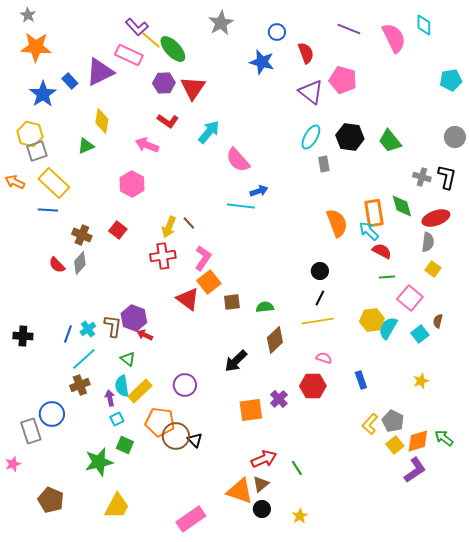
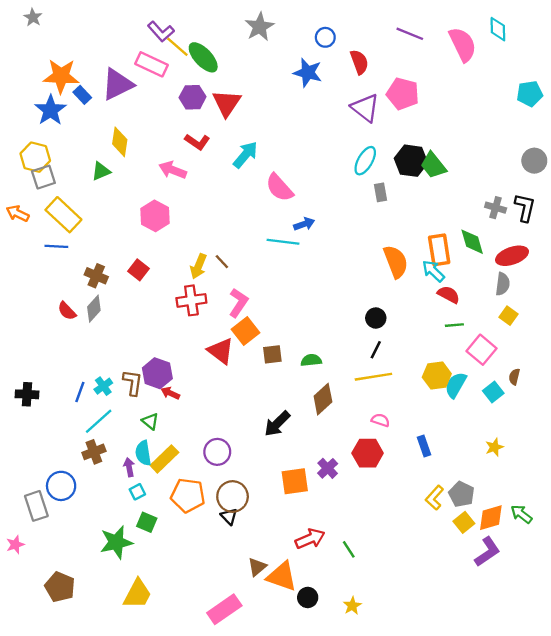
orange star: (36, 47) -> (61, 76), moved
green trapezoid: (390, 141) -> (433, 165), moved
brown circle: (176, 436) -> (233, 496), moved
brown triangle: (261, 484) -> (257, 567), moved

